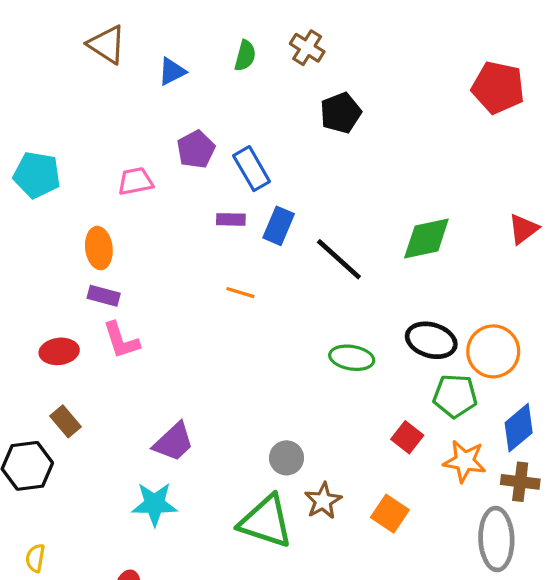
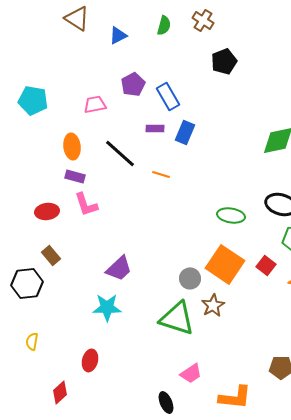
black line: (339, 259) -> (120, 153), moved
orange square: (390, 514) -> (225, 264), moved, size x1.6

